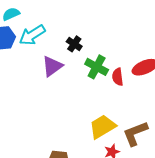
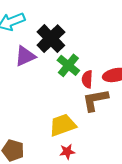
black cross: (74, 44) -> (51, 39), size x1.8
brown L-shape: (135, 133) -> (95, 100), moved

